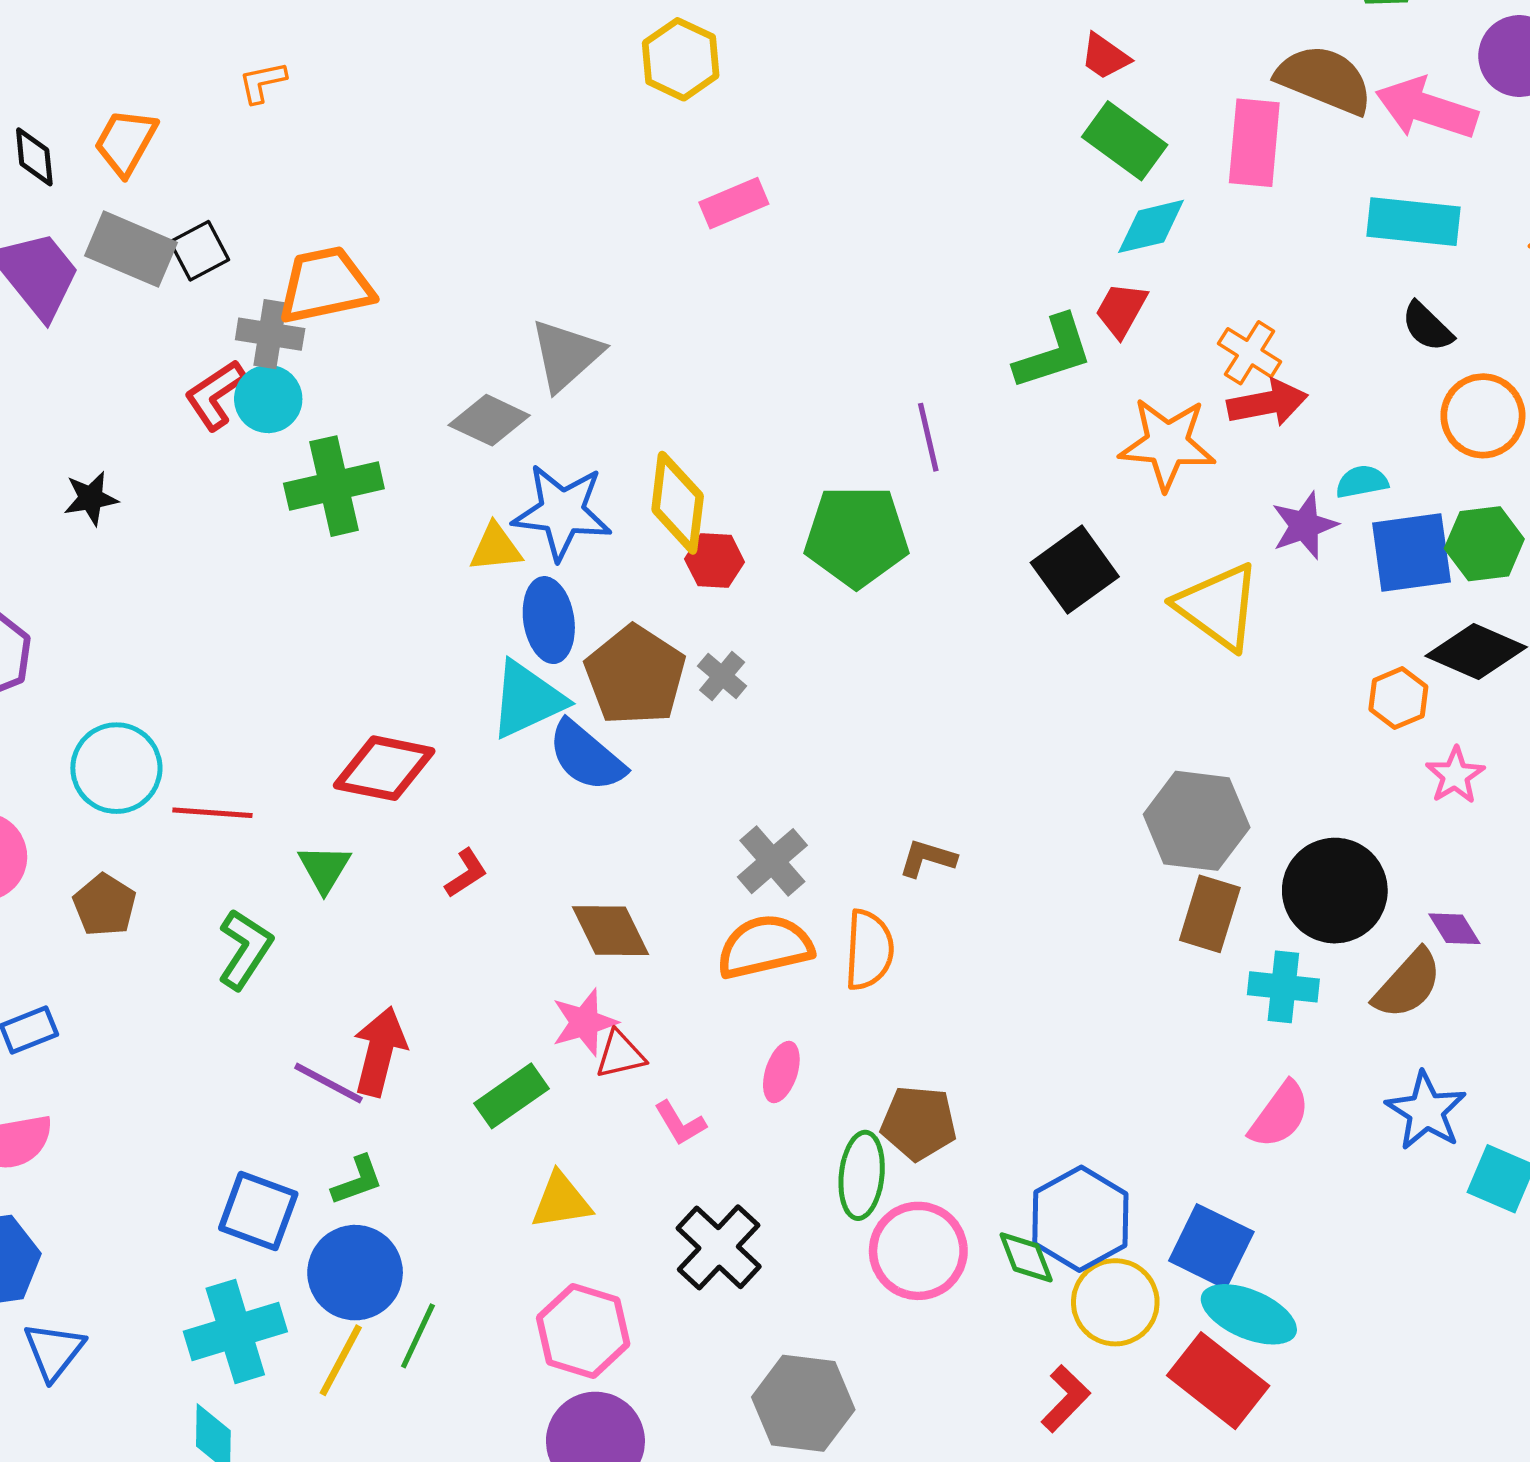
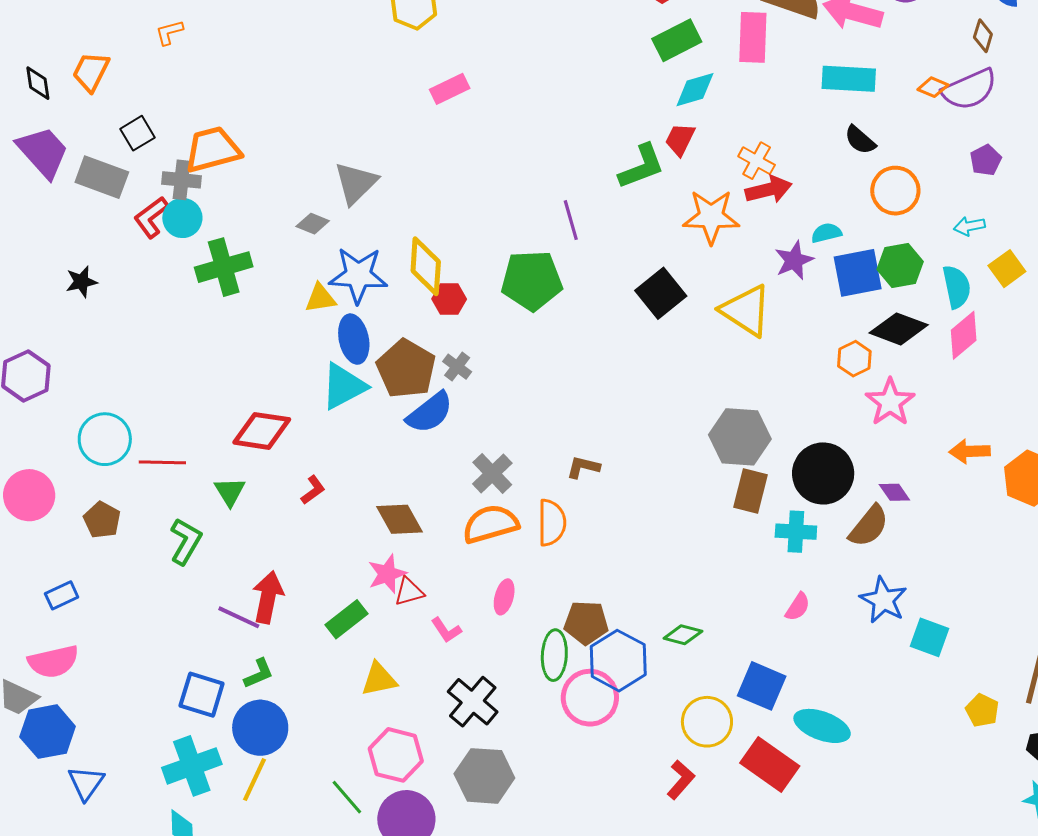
green rectangle: (1125, 141) -> (677, 40), turned -60
gray rectangle: (131, 249) -> (102, 177), moved
gray diamond: (489, 420) -> (313, 224), size x0.7
blue semicircle: (586, 756) -> (430, 413), moved, turned -75
pink star: (1455, 775) -> (890, 402), size x1.4
pink semicircle: (1280, 1115) -> (798, 607), size x0.7
blue hexagon: (1080, 1219) -> (618, 661), moved
green diamond: (1026, 1257) -> (683, 635), moved, turned -51
cyan ellipse: (1249, 1314) -> (822, 726), moved
green line: (418, 1336) -> (347, 797), moved, turned -63
gray hexagon: (803, 1403) -> (484, 776), moved

